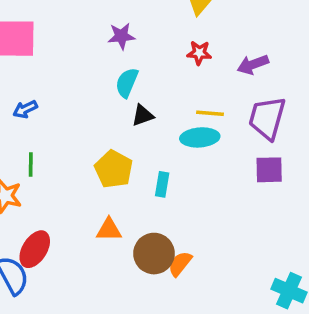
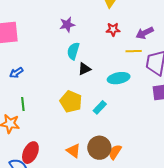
yellow line: (210, 113) -> (134, 51), moved
cyan rectangle: (162, 184) -> (100, 107), turned 40
orange triangle: (109, 230) -> (74, 151), moved, turned 42

